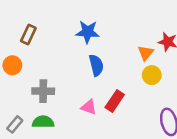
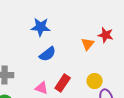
blue semicircle: (96, 65) -> (48, 54), turned 66
yellow circle: (152, 75) -> (95, 81), moved

